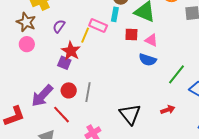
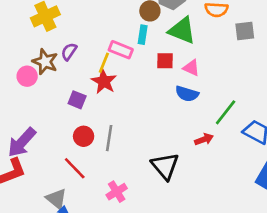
brown star: (26, 22) -> (45, 62), moved
red star: (71, 51) -> (104, 81), moved
purple arrow: (42, 96) -> (22, 142), moved
red arrow: (168, 110) -> (204, 139), moved

